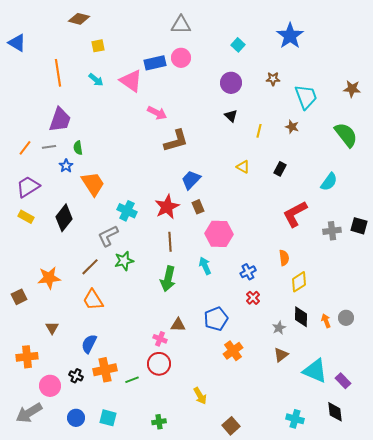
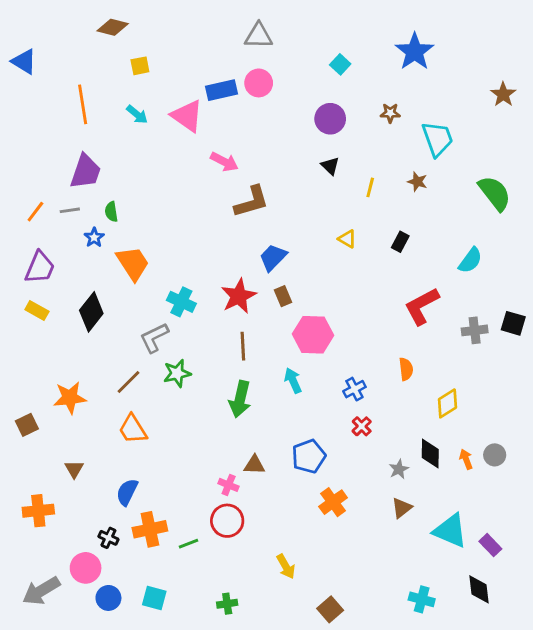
brown star: (352, 89) -> (503, 94), moved, turned 30
purple trapezoid: (28, 187) -> (40, 268), turned 145
yellow diamond: (299, 282) -> (447, 403), moved
pink circle: (50, 386) -> (86, 568), moved

